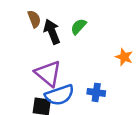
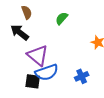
black arrow: (52, 32) -> (20, 32), moved, turned -30
blue cross: (96, 92) -> (82, 76), moved, turned -32

